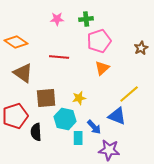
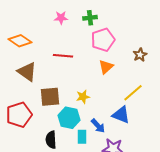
brown star: (141, 48) -> (140, 55), moved
black semicircle: (36, 132) -> (51, 140), moved

